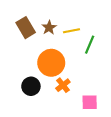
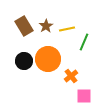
orange cross: (63, 85) -> (71, 76), moved
black circle: (31, 86) -> (24, 61), moved

